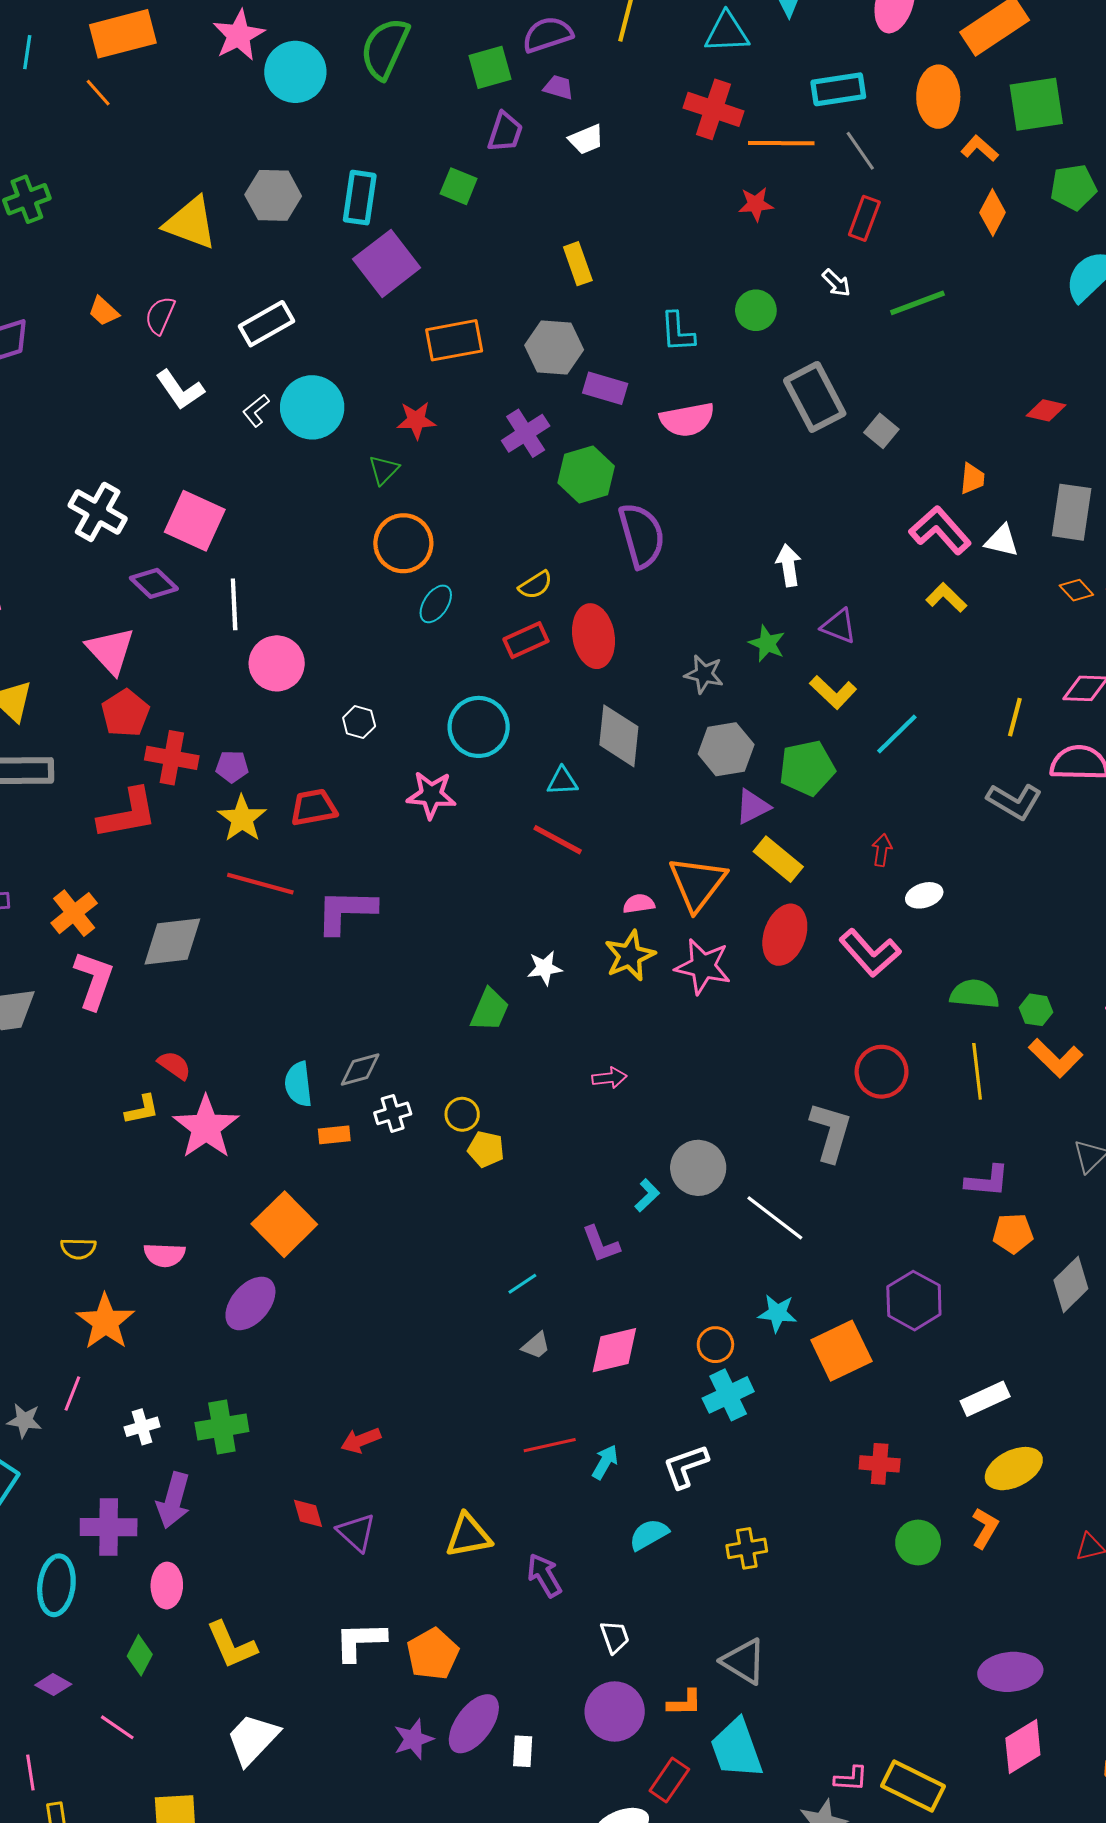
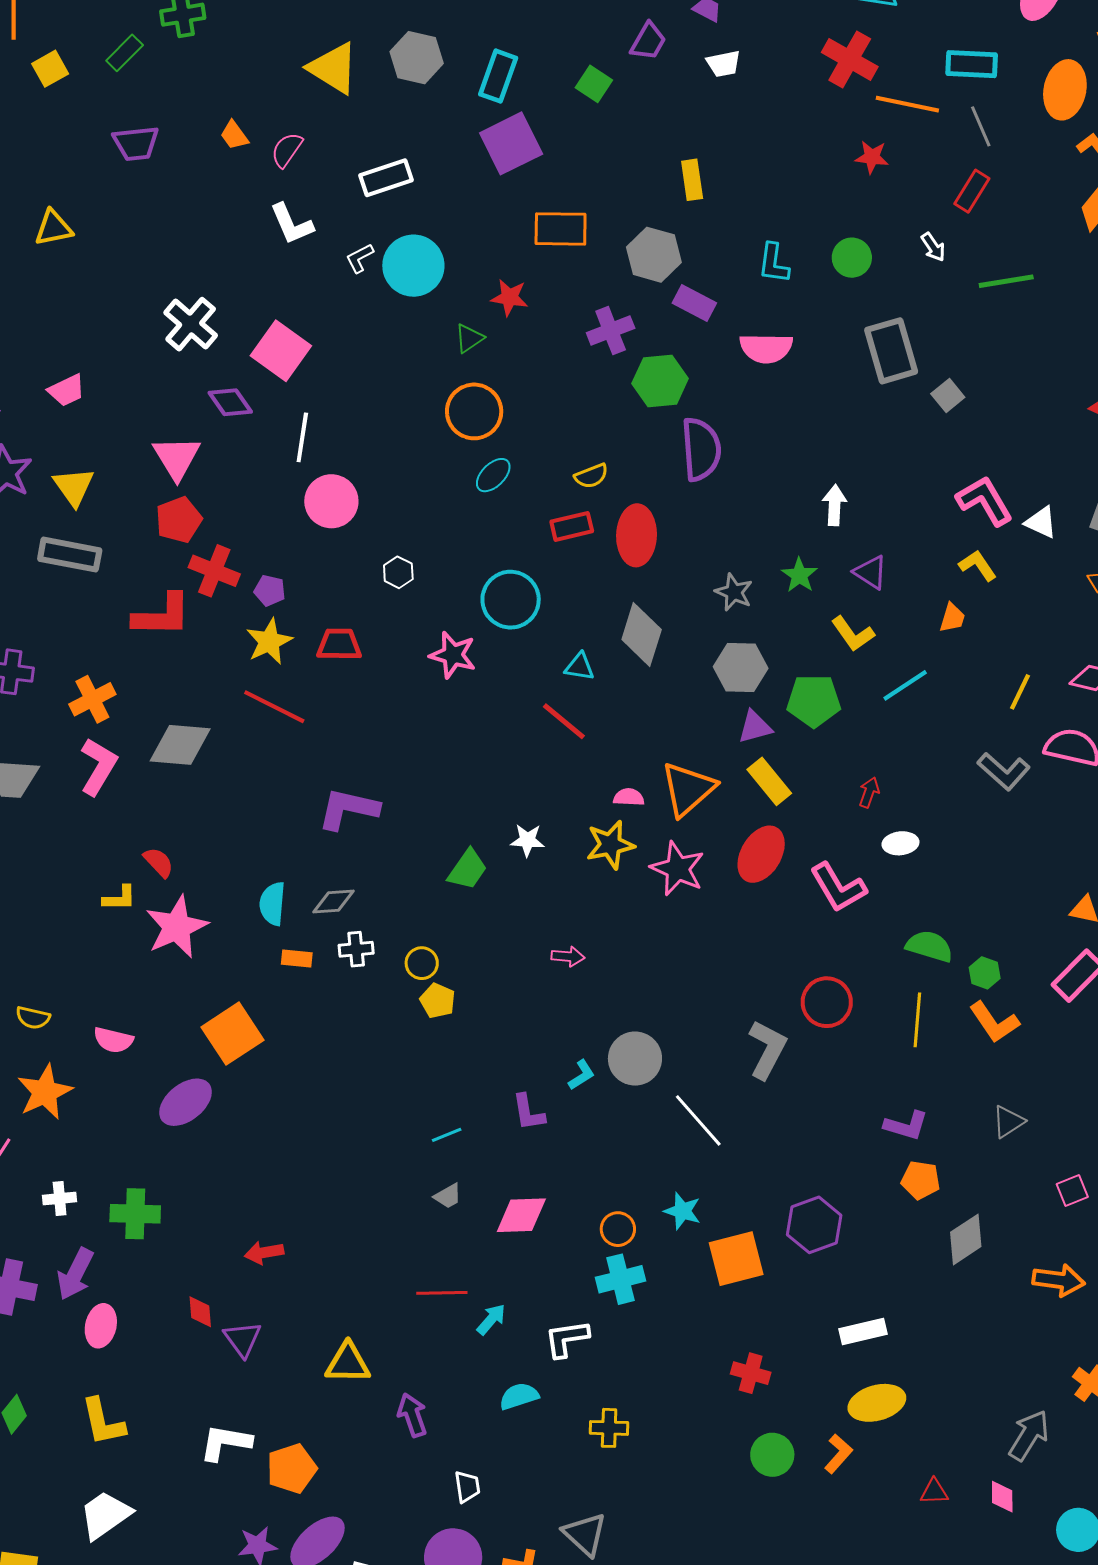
orange trapezoid: (972, 479) -> (952, 618), moved
purple L-shape: (346, 911) -> (348, 809), moved
pink ellipse: (167, 1586) -> (101, 1326), moved

